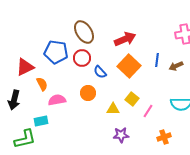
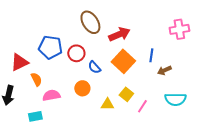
brown ellipse: (84, 32) -> (90, 22), moved
brown arrow: (176, 66) -> (164, 70), moved

